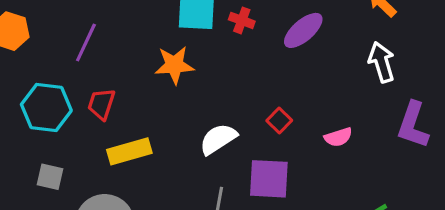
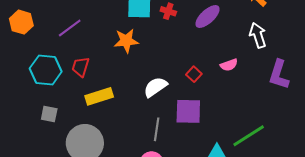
purple line: (86, 42) -> (70, 28), turned 30
pink semicircle: (338, 137) -> (229, 65), moved

